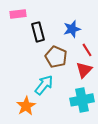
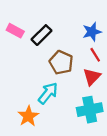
pink rectangle: (18, 14) -> (15, 31), moved, turned 35
blue star: (72, 29) -> (92, 32), moved
black rectangle: (38, 32) -> (41, 35), turned 60

